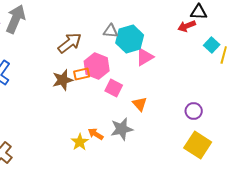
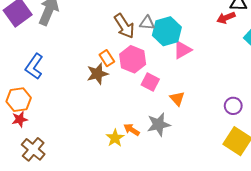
brown arrow: (70, 43) -> (124, 26), moved, turned 95
orange rectangle: (82, 74) -> (107, 58), moved, turned 70

